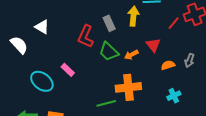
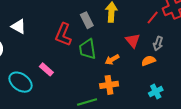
green trapezoid: (109, 52) -> (87, 49), turned 40
orange arrow: (131, 55) -> (112, 60), moved
gray arrow: (189, 60) -> (158, 44), moved
orange cross: (128, 87) -> (109, 85), size x0.7

